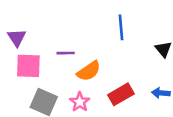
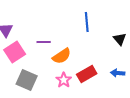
pink square: (28, 66) -> (15, 52), turned -35
pink star: (80, 102) -> (64, 80), moved

